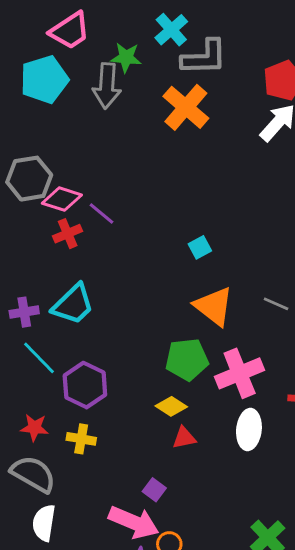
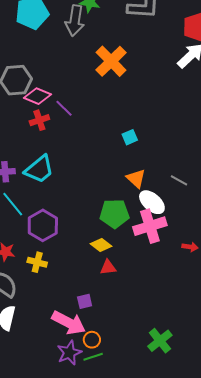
orange cross: (186, 107) -> (111, 61), moved
orange triangle: (214, 306) -> (136, 178), size x0.7
white ellipse: (249, 430) -> (152, 202), moved, turned -60
purple square: (154, 490) -> (85, 301), turned 35

